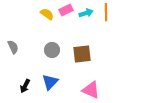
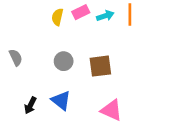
yellow semicircle: (47, 14) -> (57, 17), turned -112
blue triangle: (50, 82) -> (61, 100), turned -36

